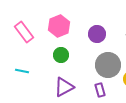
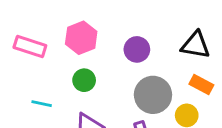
pink rectangle: (24, 32) -> (30, 46), turned -35
cyan line: (22, 71) -> (42, 104), moved

